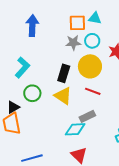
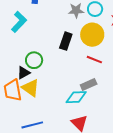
cyan L-shape: (22, 67) -> (19, 22), moved
yellow triangle: (63, 96) -> (31, 88), moved
black triangle: (13, 107) -> (24, 73), moved

